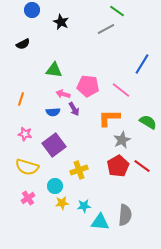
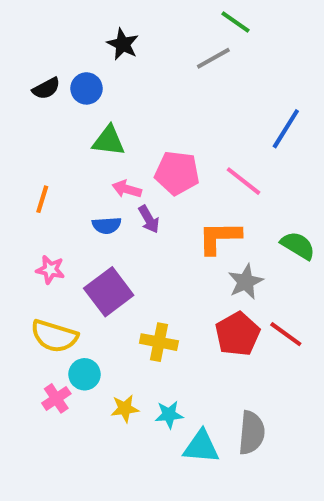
blue circle: (32, 10) -> (87, 88), moved
yellow cross: (79, 170) -> (159, 342), turned 30
cyan circle: (55, 186) -> (84, 374), moved

